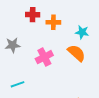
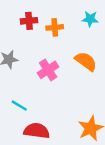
cyan star: (82, 32) -> (90, 19), moved
cyan line: (18, 84) -> (19, 106), turned 56

